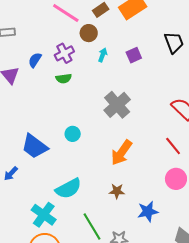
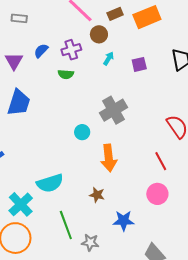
cyan circle: (73, 134) -> (82, 132), moved
blue trapezoid: (35, 146) -> (19, 103), moved, turned -120
orange arrow: (121, 153) -> (109, 158), turned -52

